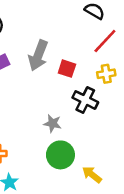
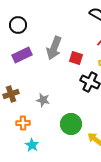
gray star: (53, 123) -> (43, 100), moved

